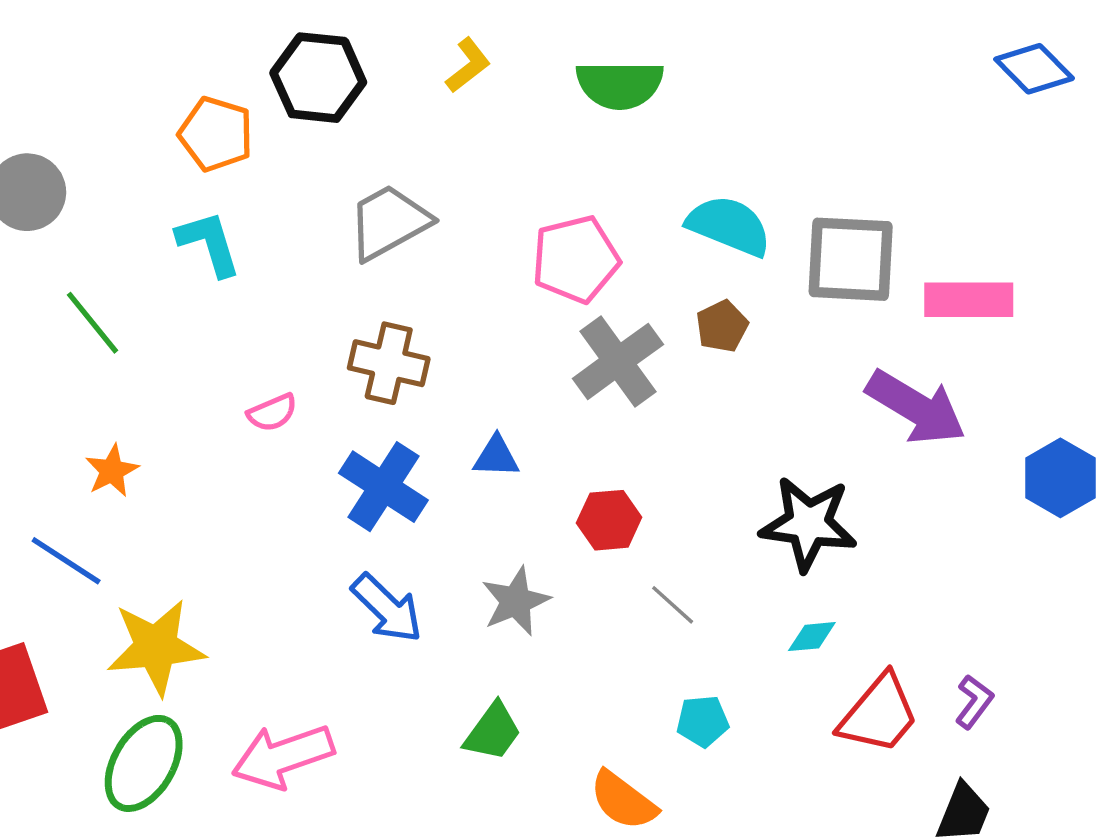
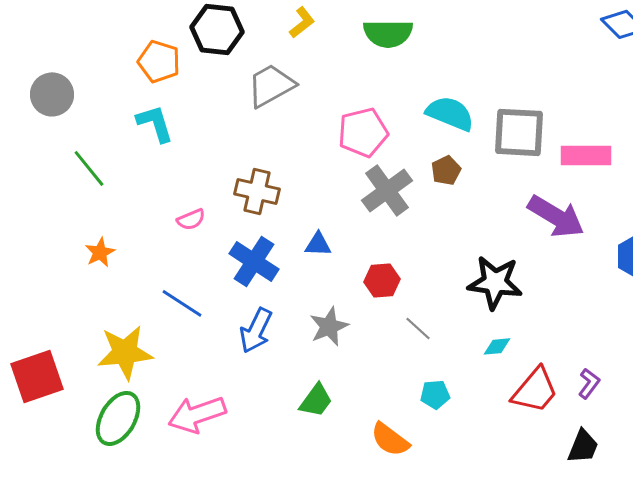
gray trapezoid: (389, 222) -> (271, 85), moved
blue line: (66, 561) -> (182, 303), moved
blue arrow: (387, 608) -> (256, 330), turned 72

